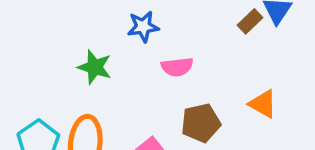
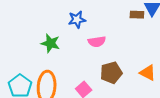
brown rectangle: (250, 21) -> (137, 15), turned 48
orange triangle: (263, 104) -> (148, 73), moved

